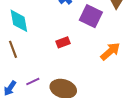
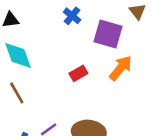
orange arrow: (110, 51) -> (121, 68), moved

